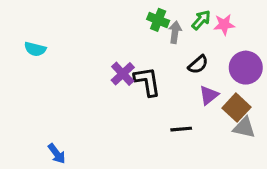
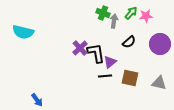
cyan semicircle: (35, 49) -> (23, 32), size x1.5
purple triangle: (209, 95) -> (110, 62), moved
brown square: (236, 108) -> (130, 78), moved, turned -30
black line: (181, 129) -> (105, 76), moved

